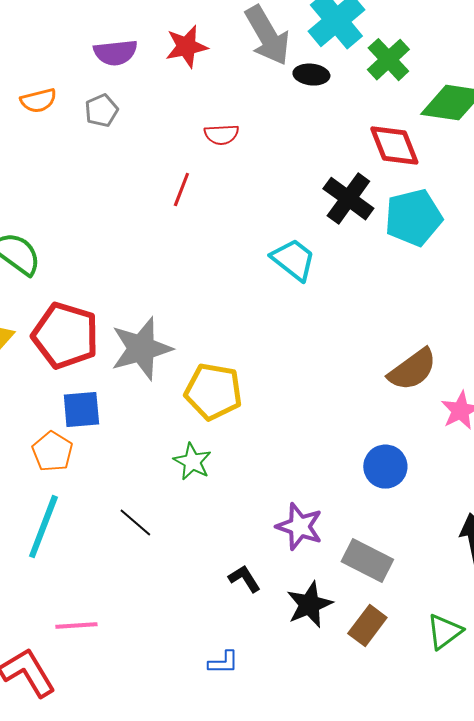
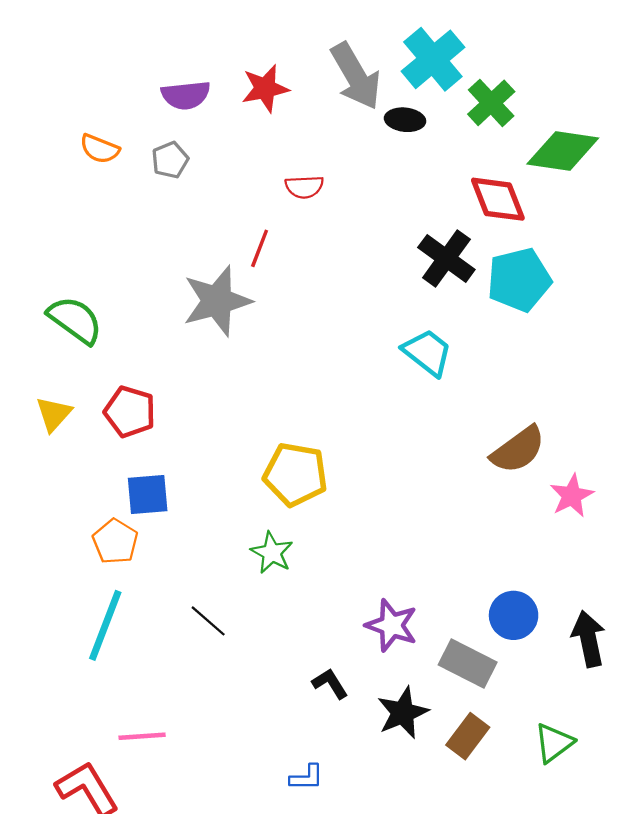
orange semicircle: (38, 101) -> (100, 149), turned 36
cyan trapezoid: (293, 260) -> (427, 352), moved
red pentagon: (65, 336) -> (130, 412), size x0.7
gray star: (141, 349) -> (217, 301), moved
blue circle: (385, 467) -> (514, 615), moved

